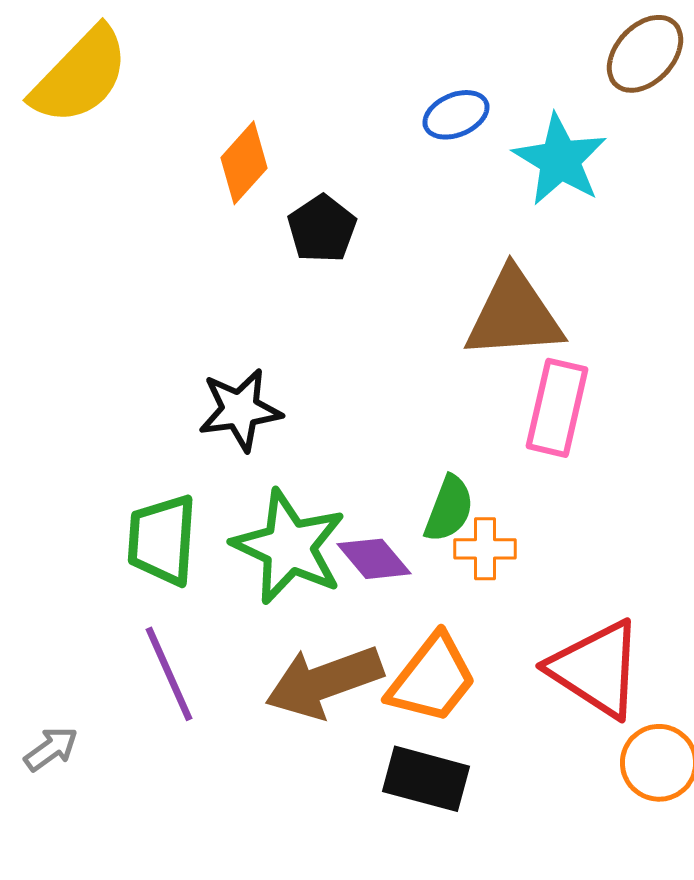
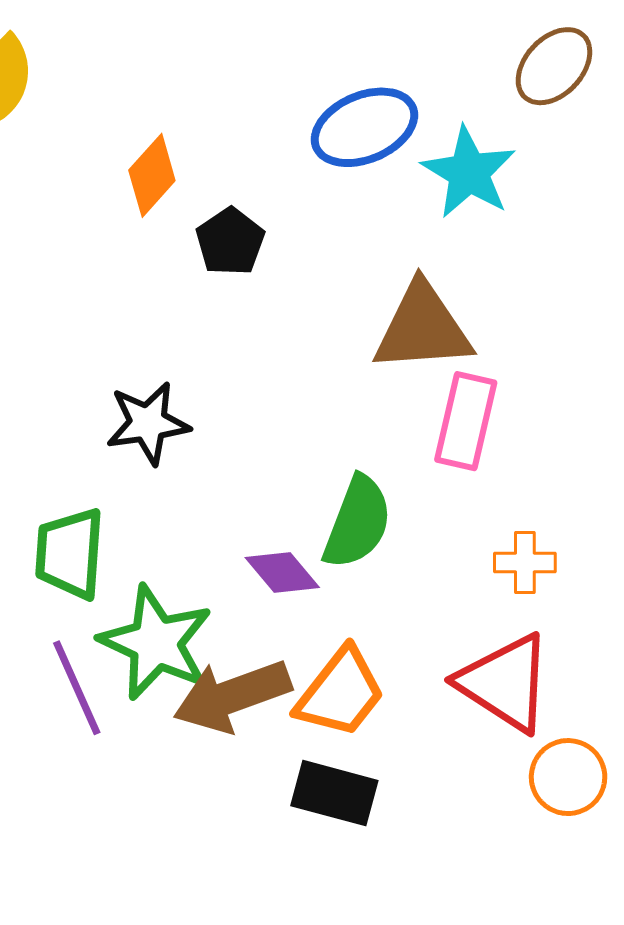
blue ellipse: (456, 115) -> (364, 127), size x1.6
green semicircle: (449, 509) -> (357, 522), size x1.4
green star: (289, 547) -> (156, 643), moved
orange cross: (485, 549) -> (525, 562), moved

